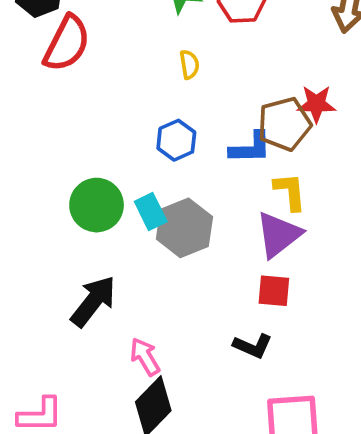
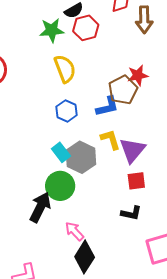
yellow semicircle: (189, 64) -> (65, 69), size x1.8
yellow L-shape: (290, 192) -> (110, 139), moved
green circle: (97, 205) -> (60, 186), moved

